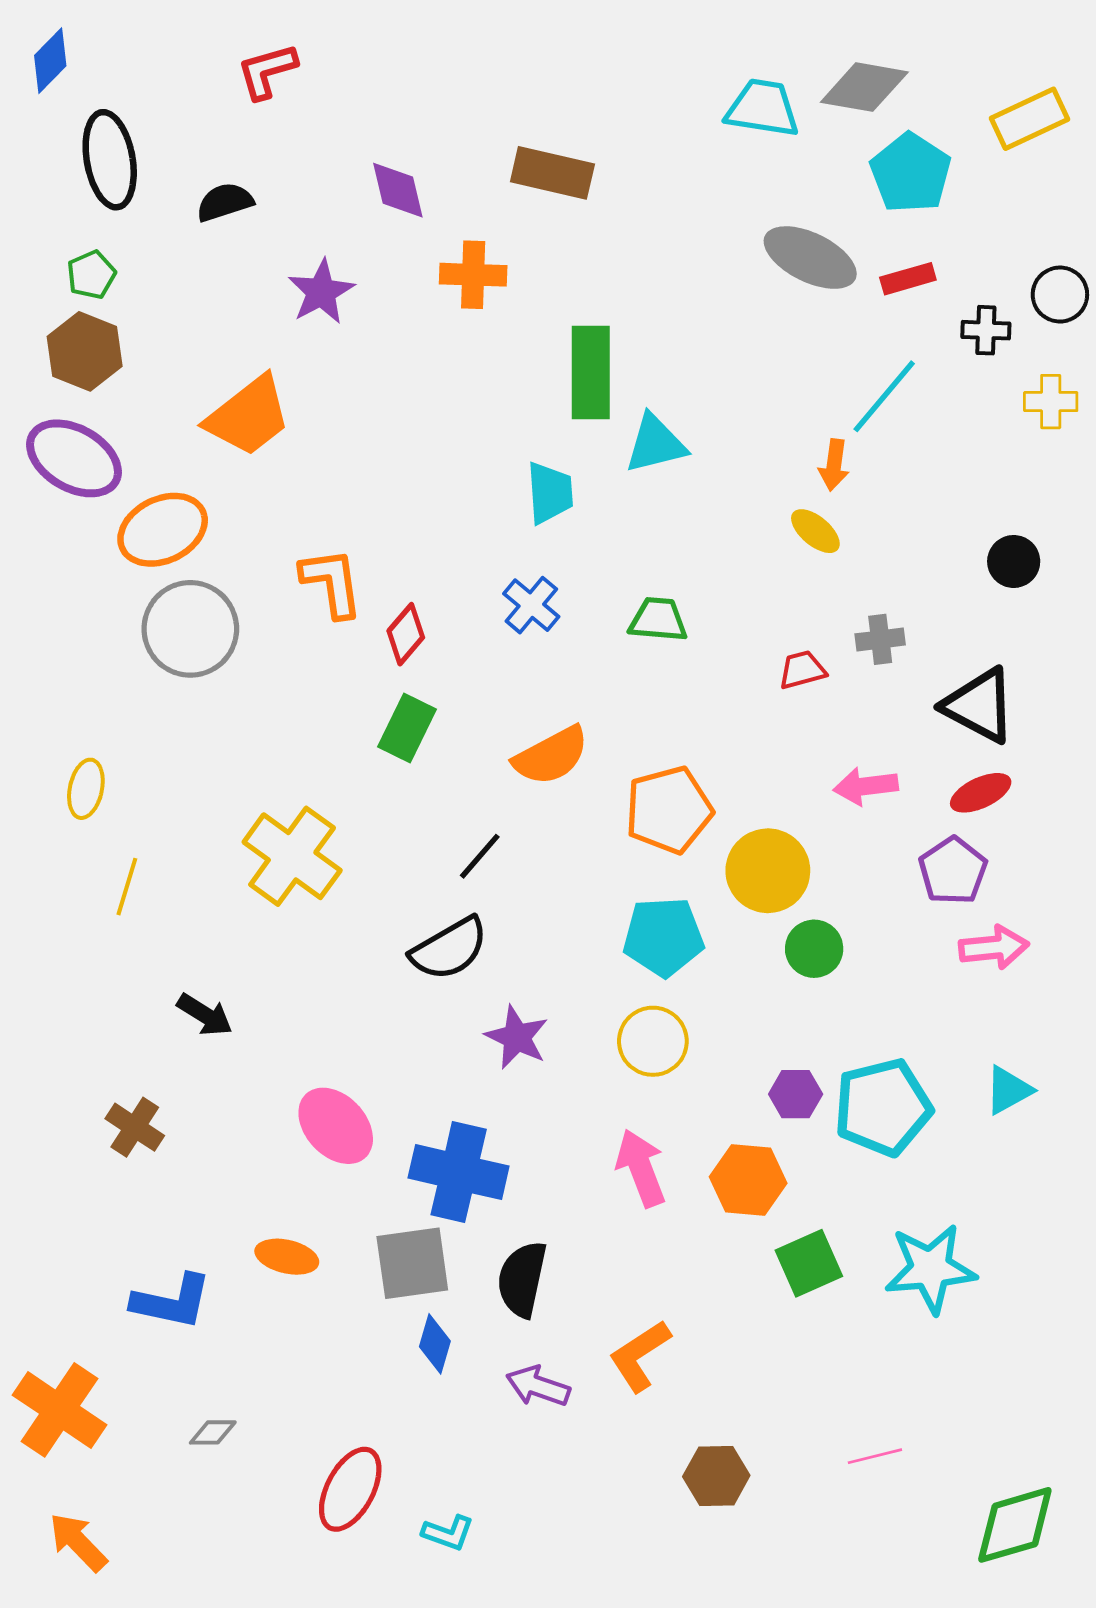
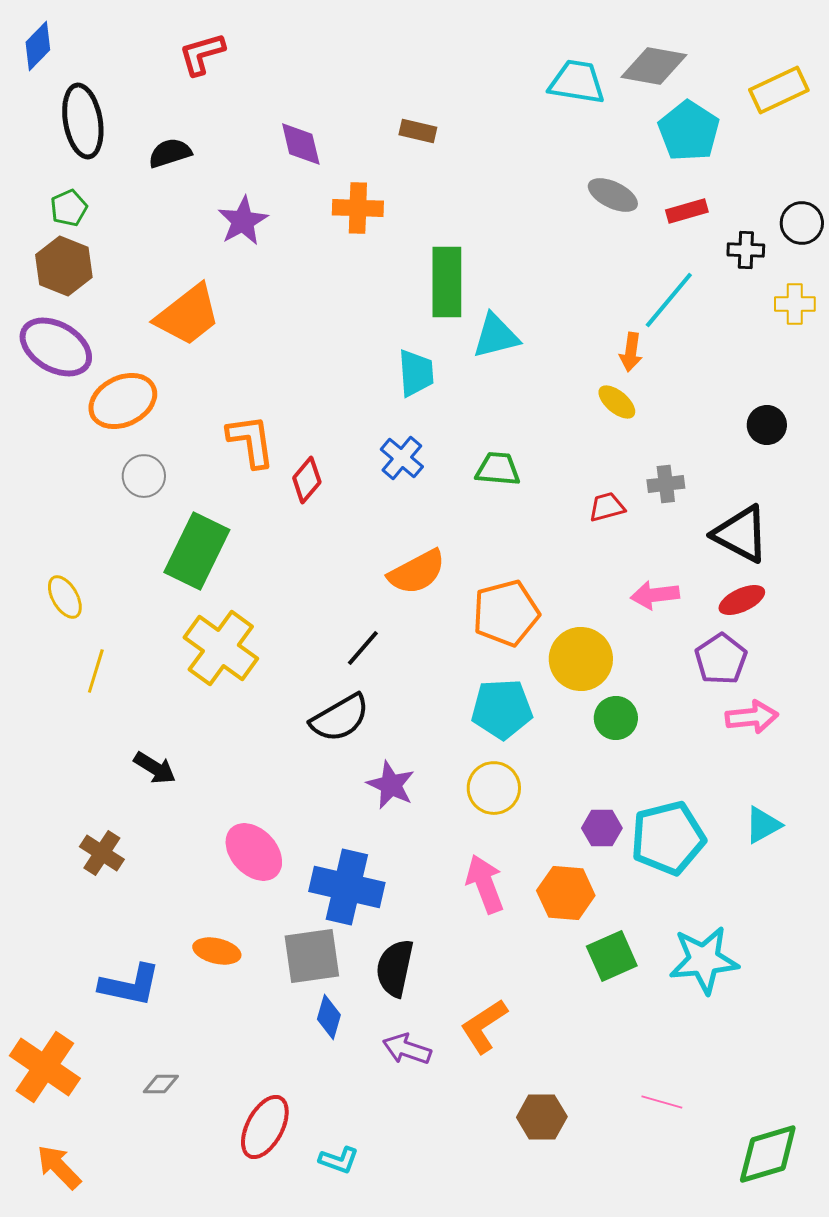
brown rectangle: (552, 173) -> (418, 131), size x0.6
gray ellipse: (810, 258) -> (613, 195), size x0.7
gray circle: (190, 629) -> (144, 476), size x0.6
green rectangle: (407, 728) -> (197, 551), moved, size x1.5
yellow ellipse: (86, 789) -> (65, 597), turned -42
pink line: (875, 1456) -> (662, 1102), turned 30

